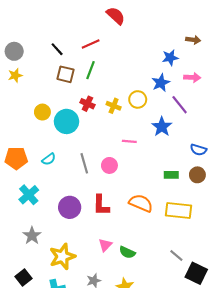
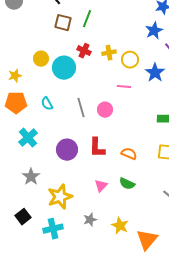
yellow star: (15, 75) -> (15, 76), moved
yellow circle: (138, 99) -> (130, 60), moved
yellow cross: (114, 106) -> (109, 53), turned -32
cyan semicircle: (49, 159) -> (47, 104), turned 96
orange semicircle: (141, 203) -> (129, 154), moved, size x0.7
green semicircle: (127, 252) -> (127, 184), moved

